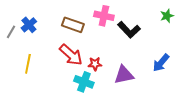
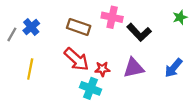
purple triangle: (124, 75) -> (134, 68), moved

